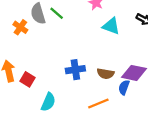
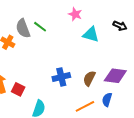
brown semicircle: (106, 74) -> (89, 78), turned 112
blue semicircle: (124, 87) -> (107, 100), moved

